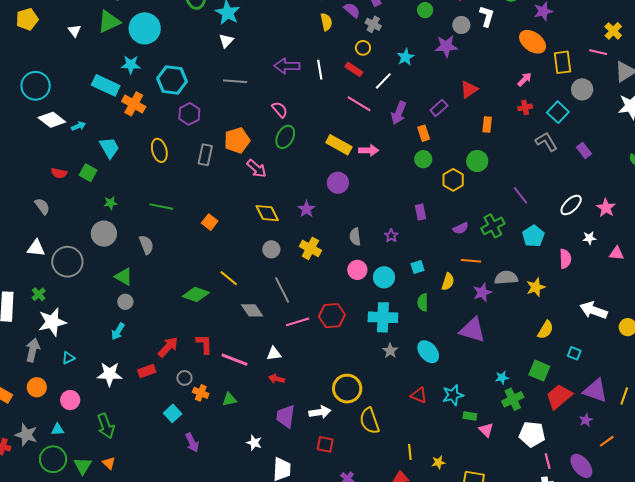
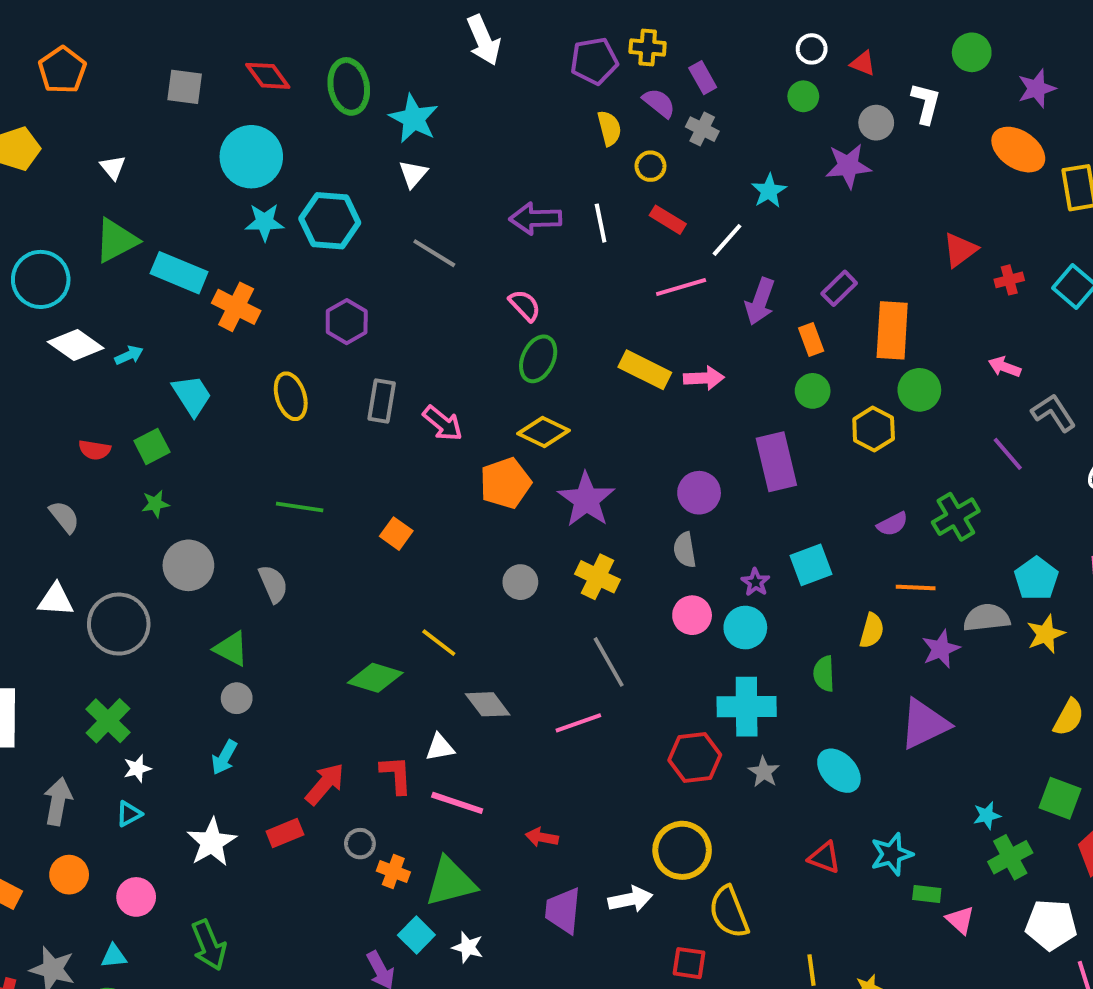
green triangle: (109, 22) -> (116, 241), moved
yellow circle: (363, 48) -> (650, 166), moved
cyan star: (131, 65) -> (265, 222), moved
pink arrow: (525, 79) -> (1005, 367), moved, turned -112
cyan hexagon: (172, 80) -> (330, 221), moved
gray line: (235, 81) -> (434, 253), turned 30
red triangle: (469, 89) -> (960, 250), moved
pink line: (359, 104) -> (681, 287), turned -45
orange rectangle: (487, 124) -> (892, 330), moved, size x1.8
orange pentagon: (237, 140) -> (505, 483), moved
gray L-shape: (546, 142) -> (1054, 413), moved
pink arrow: (257, 168) -> (443, 423), moved
green square: (88, 173) -> (152, 446), turned 36
purple circle: (338, 183) -> (699, 493), moved
green star: (111, 203) -> (155, 504), moved
purple star: (306, 209) -> (586, 500), size x1.6
purple rectangle: (420, 212) -> (776, 462), moved, size x1.8
yellow diamond: (267, 213) -> (543, 432), moved, turned -35
purple star: (391, 236) -> (756, 582), moved
cyan pentagon: (533, 236) -> (1036, 579), moved
cyan square: (418, 267) -> (811, 565), moved, size x1.5
gray line: (282, 290) -> (609, 662), moved
green cross: (39, 294) -> (108, 721), moved, size x1.6
red hexagon: (332, 316) -> (695, 758), moved
white star: (52, 322) -> (137, 768), moved, size x0.5
purple triangle: (472, 330) -> (924, 724), turned -40
white triangle: (274, 354) -> (440, 747), moved
white star: (110, 374) -> (212, 842), turned -30
green triangle: (229, 399) -> (451, 882), size x1.8
cyan square: (173, 413) -> (416, 935), moved
white star: (254, 443) -> (468, 947), moved
red square: (325, 444) -> (689, 963), moved

